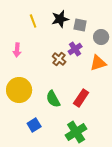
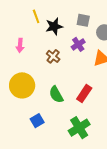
black star: (60, 19) -> (54, 26), moved
brown cross: (59, 59) -> (53, 56), moved

